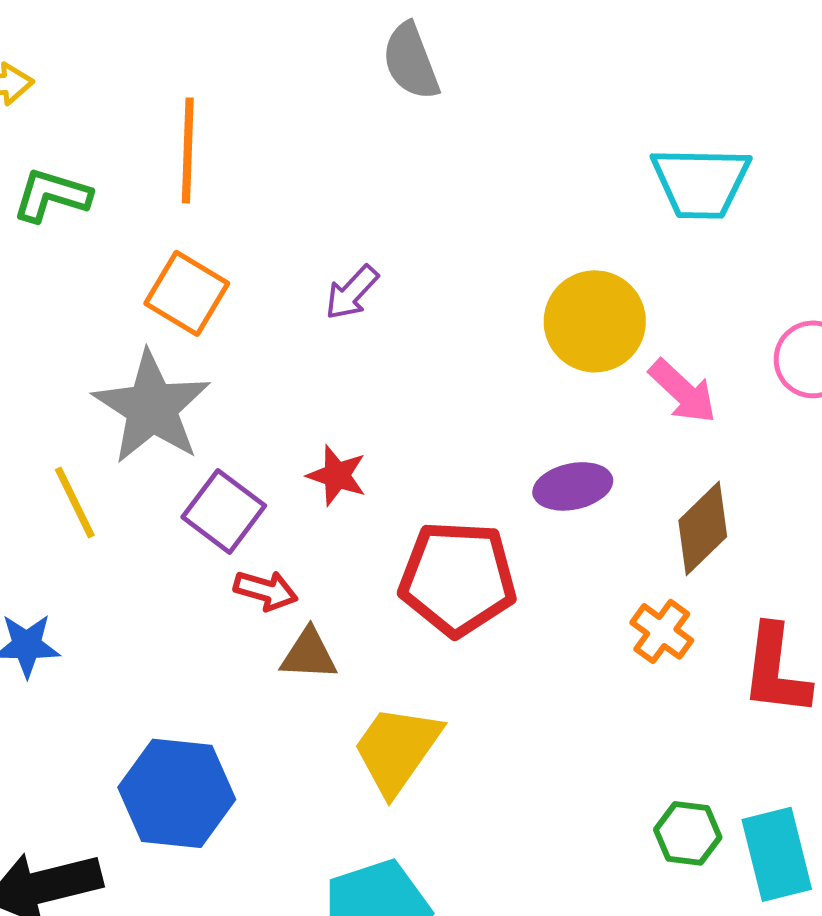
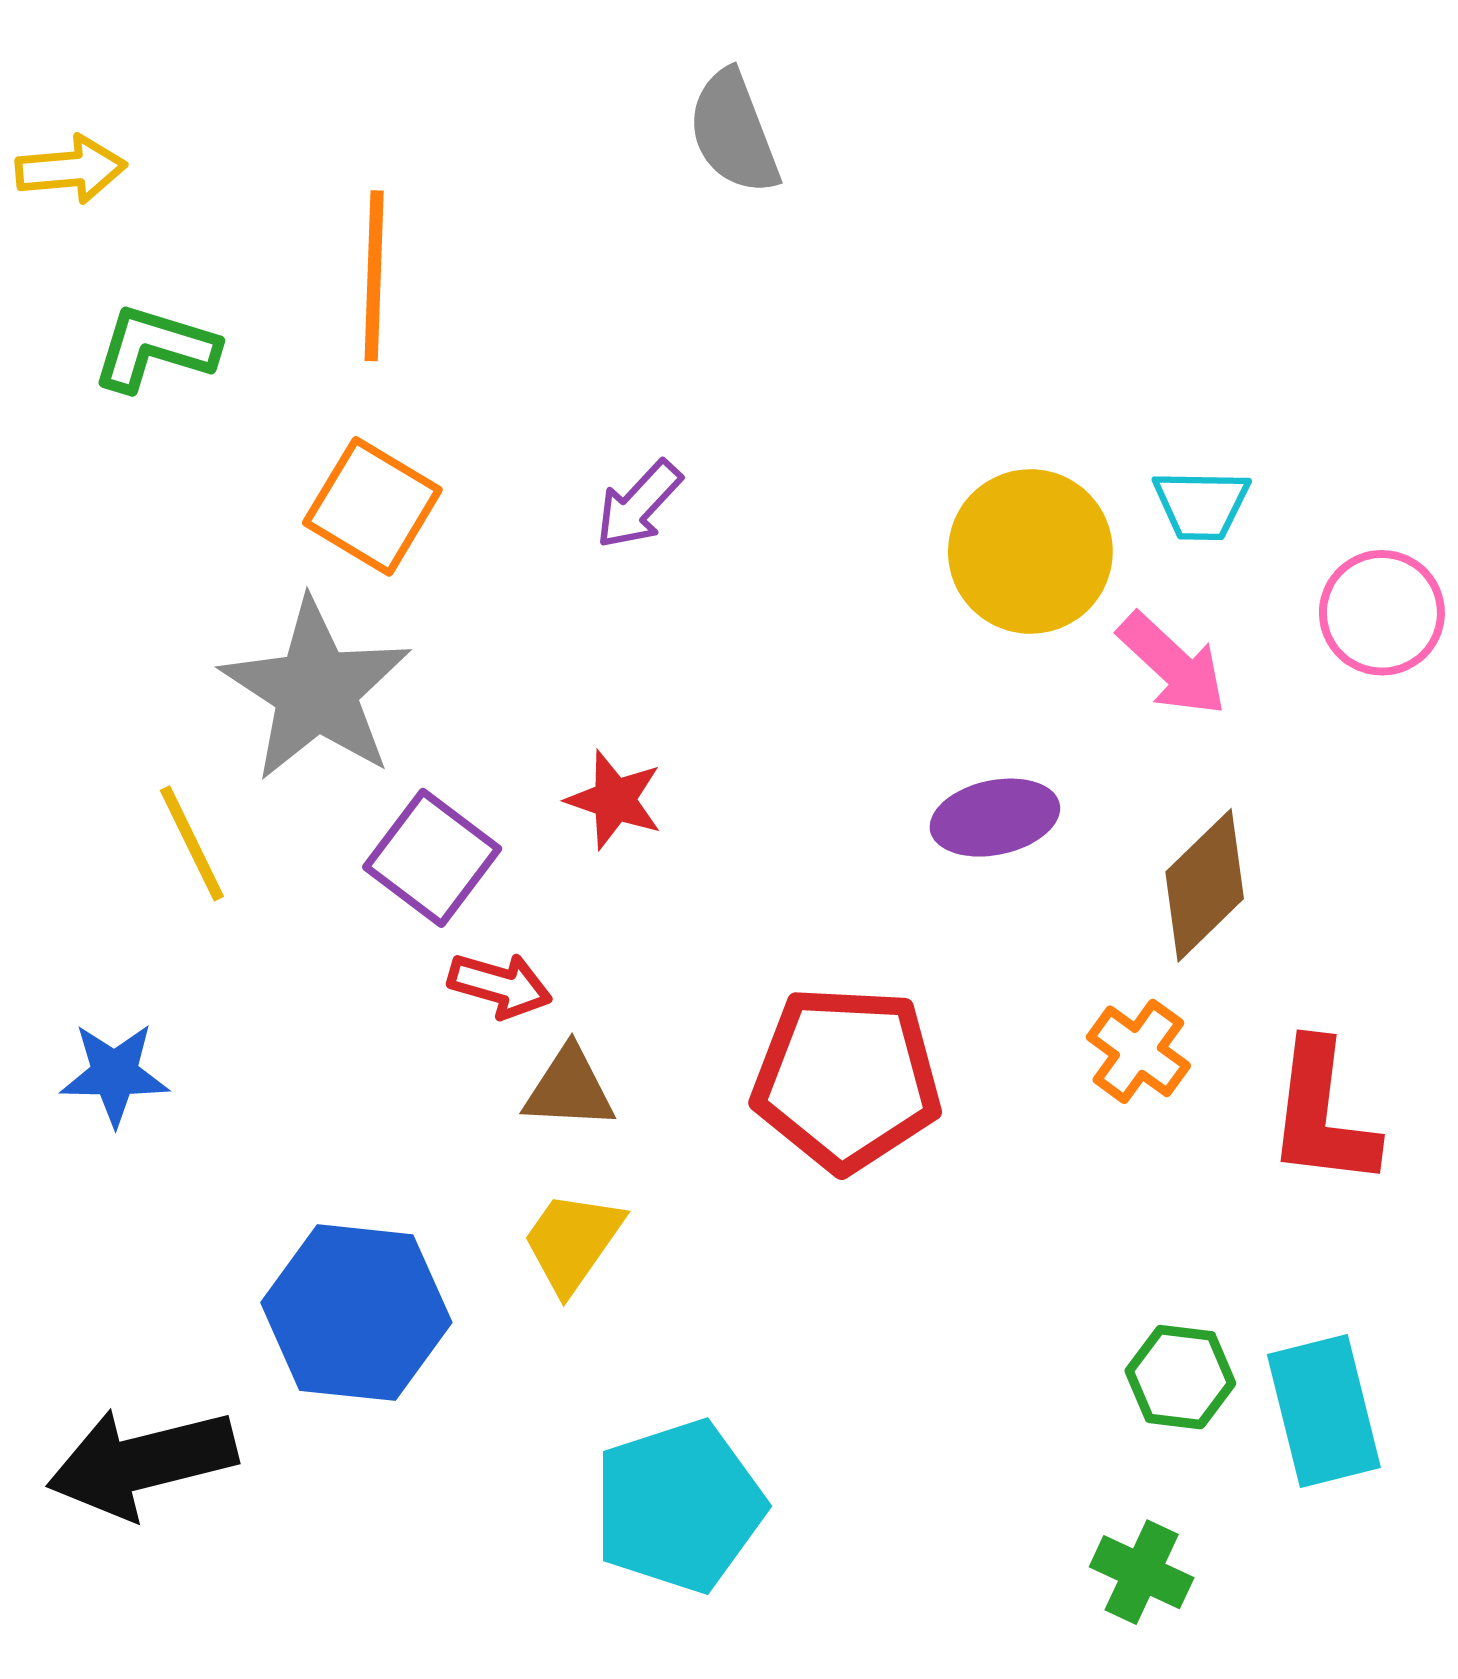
cyan trapezoid: (701, 182) -> (1201, 505), moved, size x0.6
red pentagon: (458, 578) -> (847, 1079), moved
yellow trapezoid: (397, 749) -> (572, 1242), moved, size x0.7

